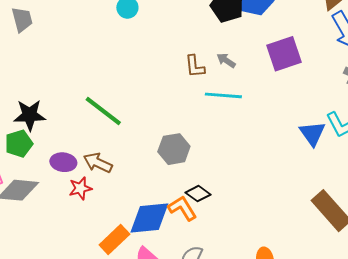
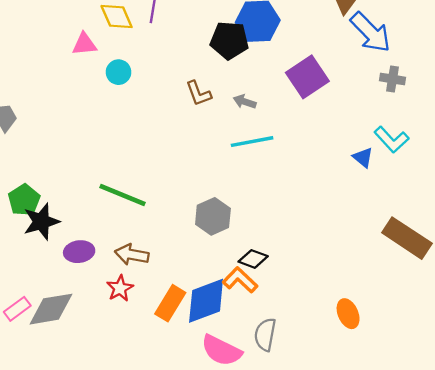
brown L-shape: (195, 66) -> (199, 93), moved
blue triangle: (312, 133) -> (363, 157), size x0.7
green pentagon: (19, 144) -> (24, 200), moved
purple ellipse: (63, 162) -> (79, 252), moved
orange rectangle: (114, 240) -> (170, 303), moved

